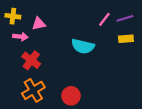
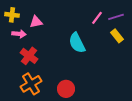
yellow rectangle: (126, 39) -> (117, 36), turned 56
cyan semicircle: (83, 46) -> (77, 43), turned 50

